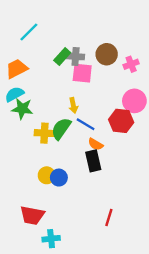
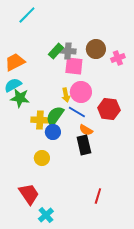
cyan line: (29, 32) -> (27, 15), moved
pink circle: (134, 101) -> (81, 92), moved
blue circle: (59, 178) -> (53, 132), moved
red trapezoid: (32, 215) -> (29, 194), turned -135
cyan cross: (51, 239) -> (46, 215), turned -35

